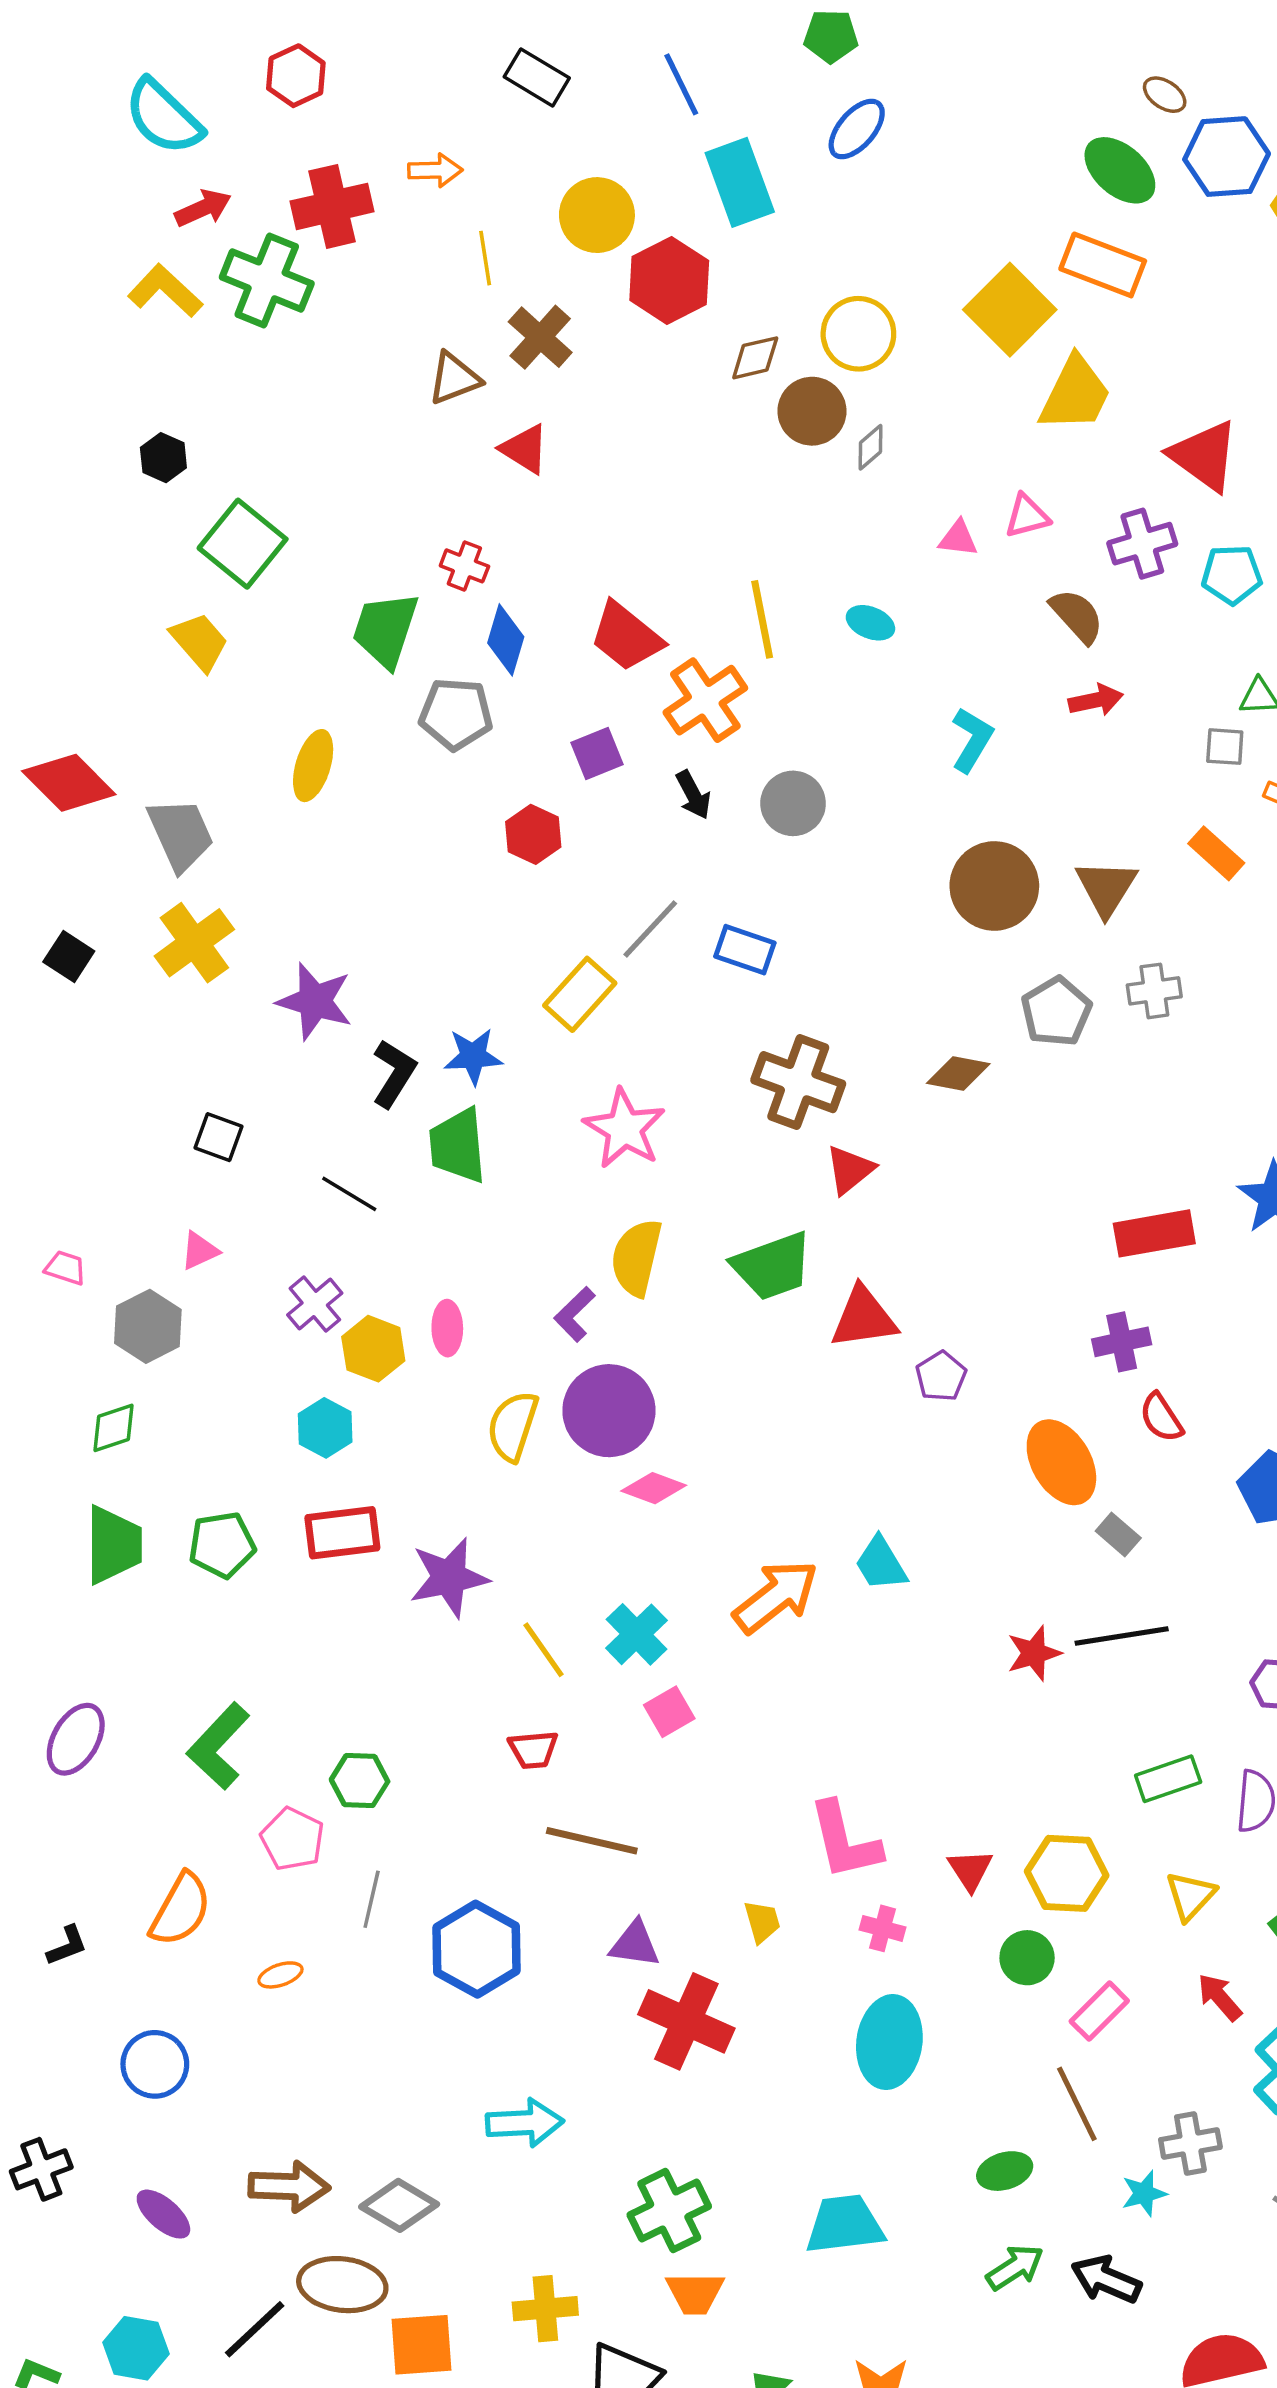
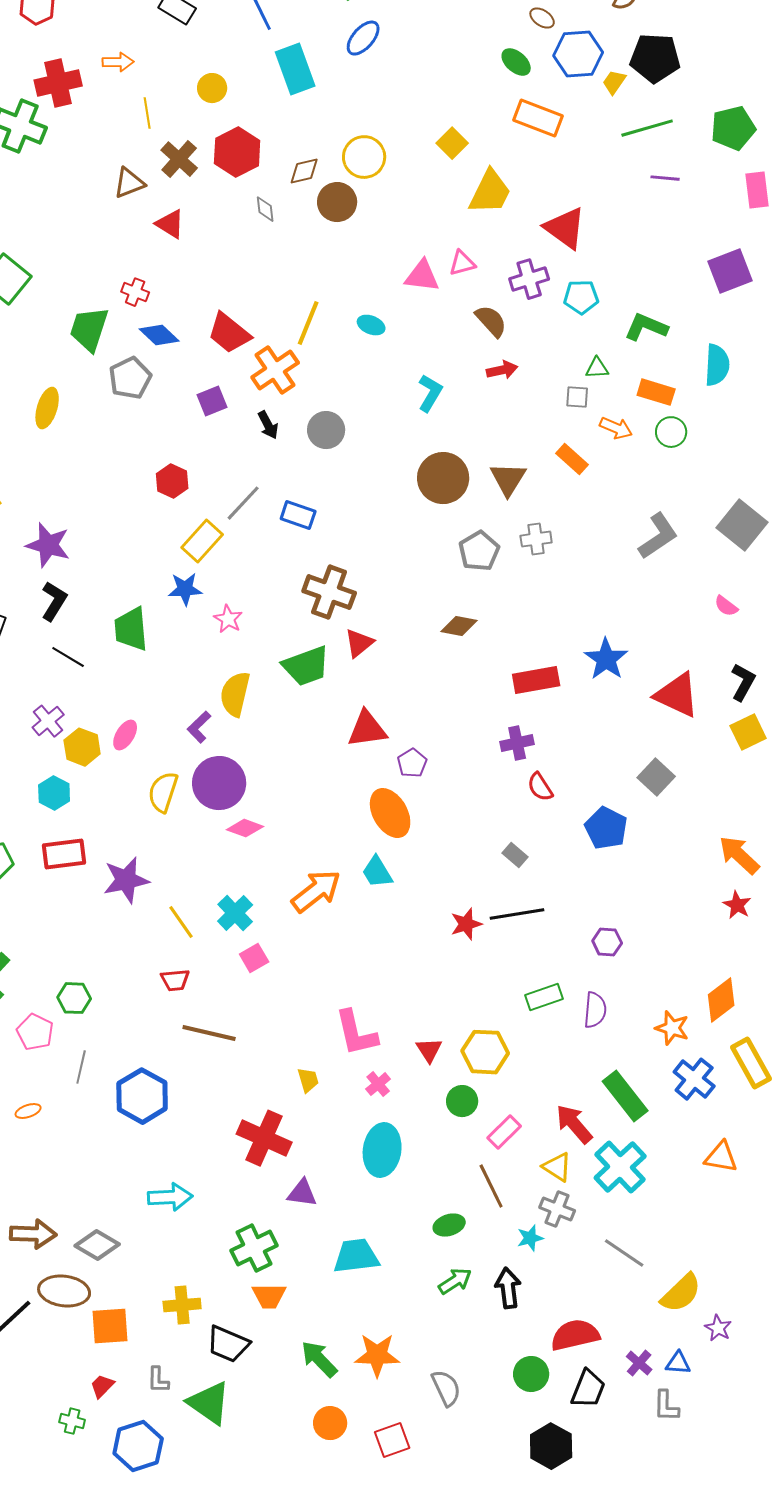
green ellipse: (1120, 170) -> (516, 62), size x0.7
yellow circle: (597, 215) -> (212, 88), size x0.7
orange rectangle: (1103, 265) -> (538, 118), moved
red hexagon: (669, 280) -> (237, 152), moved
yellow square: (1010, 310) -> (452, 143), size x0.6
gray diamond: (870, 447) -> (265, 209), moved, turned -56
pink triangle: (958, 538) -> (422, 276), size x1.5
yellow line: (762, 619) -> (308, 323), turned 33
blue diamond: (506, 640) -> (159, 335), turned -63
gray pentagon: (456, 714) -> (130, 378), turned -30
red hexagon: (533, 834) -> (172, 481), moved
blue star: (473, 1056) -> (185, 589), moved
black L-shape: (394, 1073) -> (54, 601), moved
brown diamond: (958, 1073) -> (459, 626), moved
pink star: (624, 1129) -> (228, 619), size x0.6
green trapezoid: (772, 1266) -> (306, 666), moved
pink ellipse: (447, 1328) -> (125, 735), turned 32
orange ellipse: (1061, 1462) -> (390, 813), moved
yellow triangle: (1190, 1896) -> (557, 1167), moved, turned -40
pink cross: (883, 1928) -> (378, 1084), turned 35
purple triangle: (635, 1944) -> (302, 1193), moved
red arrow: (1220, 1997) -> (574, 1124), size x1.4
gray cross: (1190, 2144) -> (557, 1209), turned 32
black arrow: (1106, 2279) -> (508, 1288), turned 60

